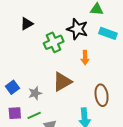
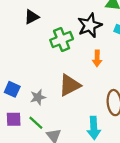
black star: (77, 29) -> (90, 25), turned 30
blue square: (12, 87) -> (12, 89), turned -32
green line: (34, 115) -> (36, 123), turned 64

